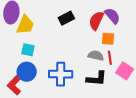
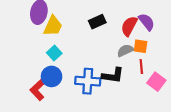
cyan square: (28, 50) -> (54, 53), turned 32
gray semicircle: (96, 56) -> (125, 50), moved, turned -42
black L-shape: (97, 79) -> (113, 75), moved

